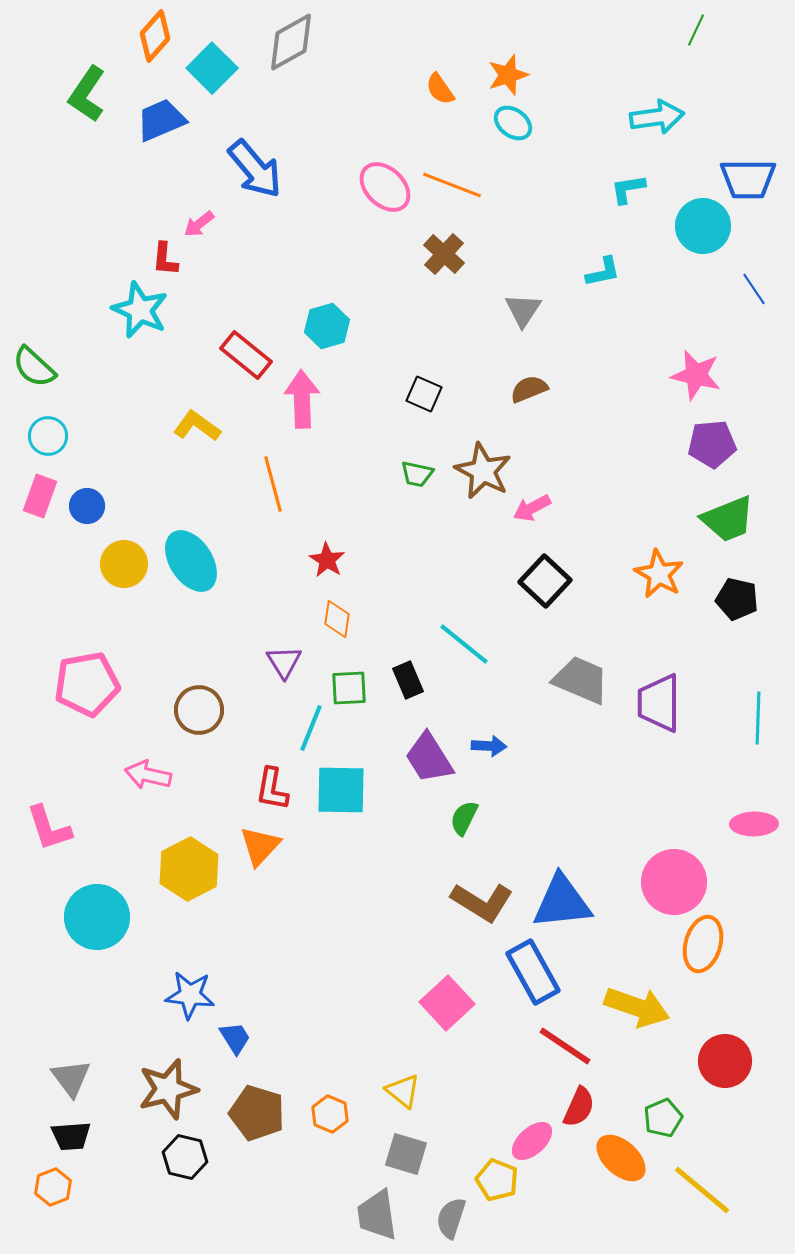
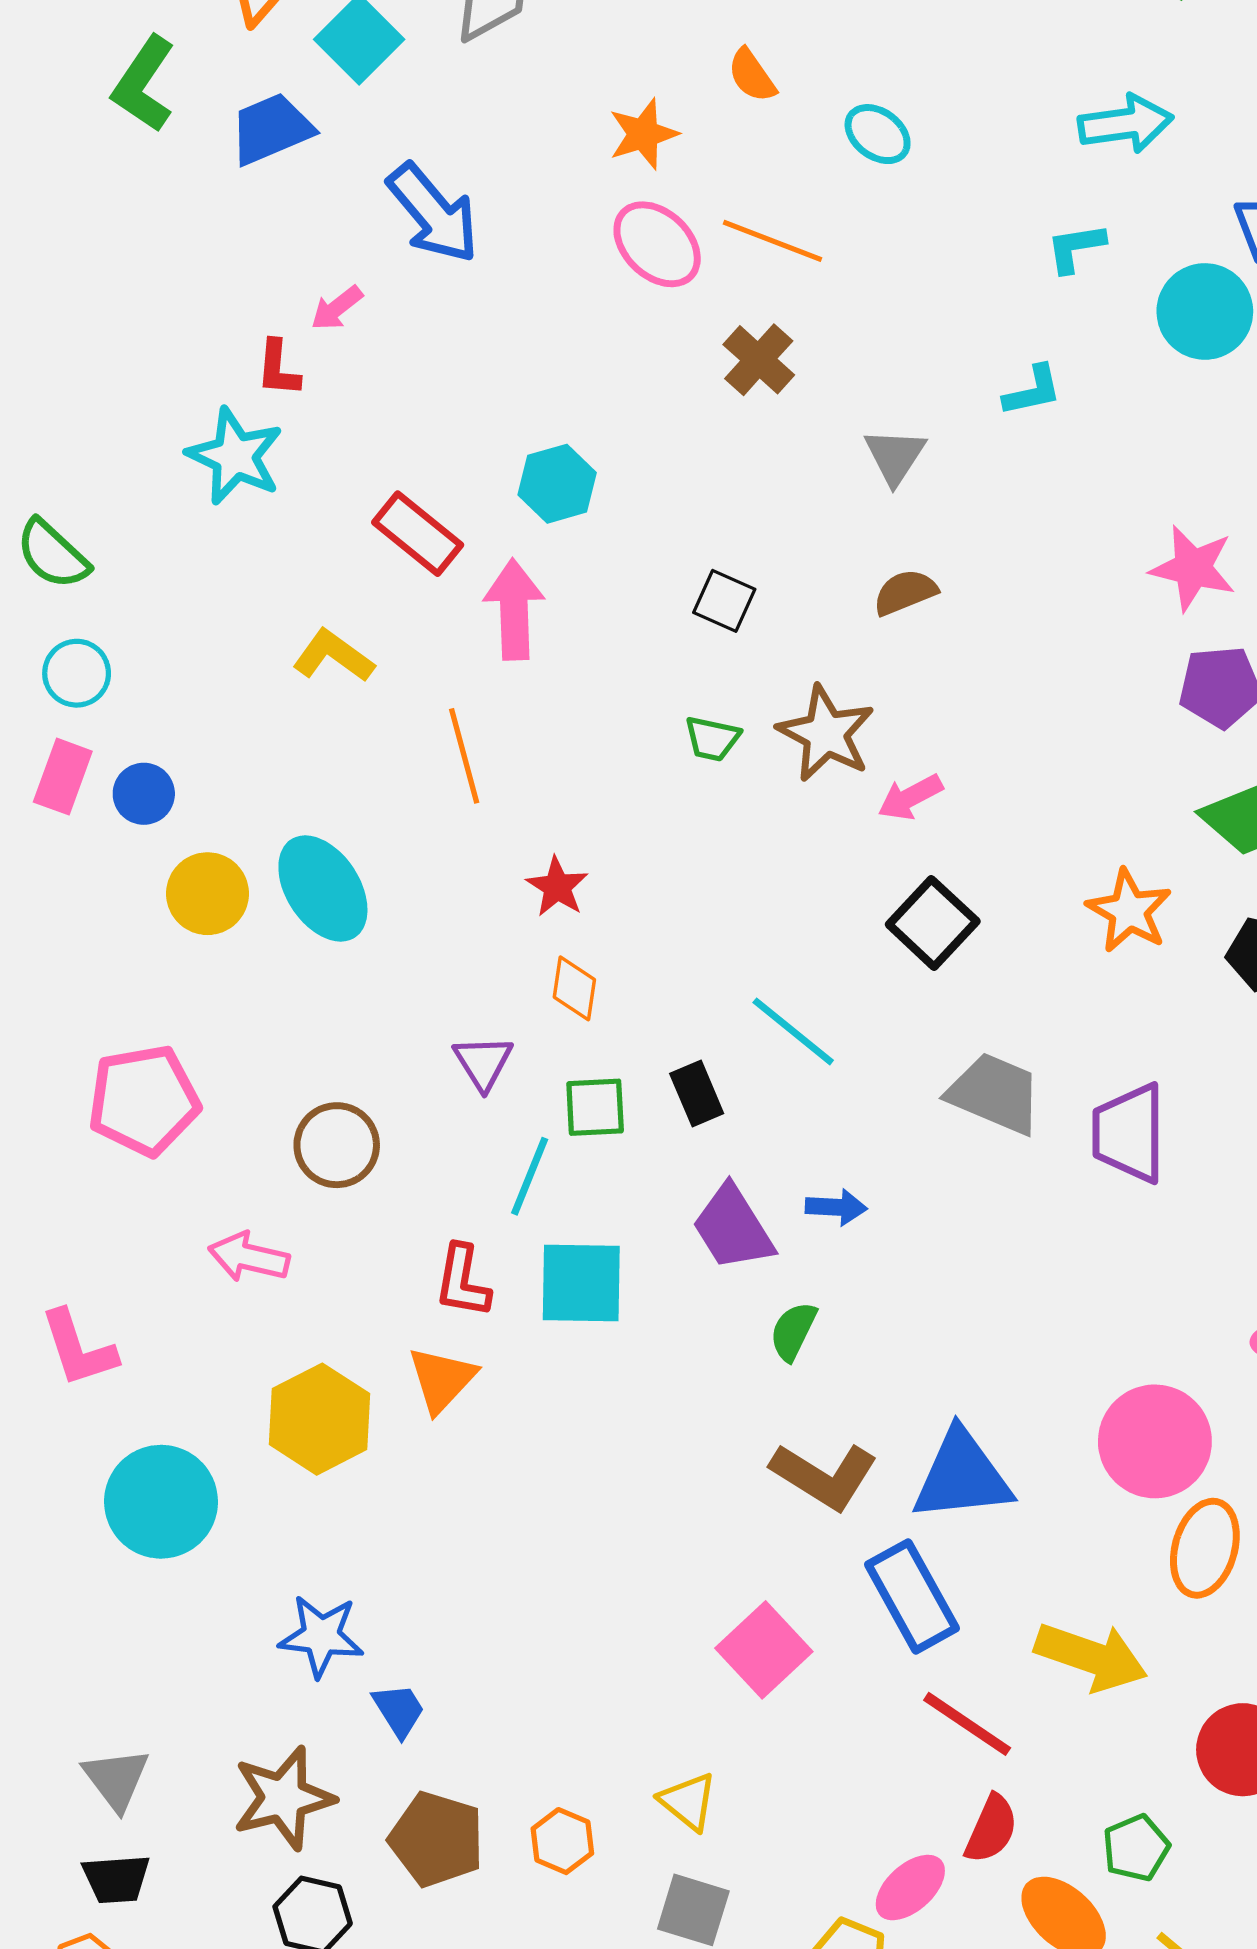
orange star: (508, 75) -> (643, 134), moved

